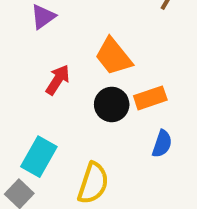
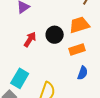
orange trapezoid: (113, 56) -> (79, 25), moved, turned 110
black circle: (112, 104) -> (55, 35), moved

